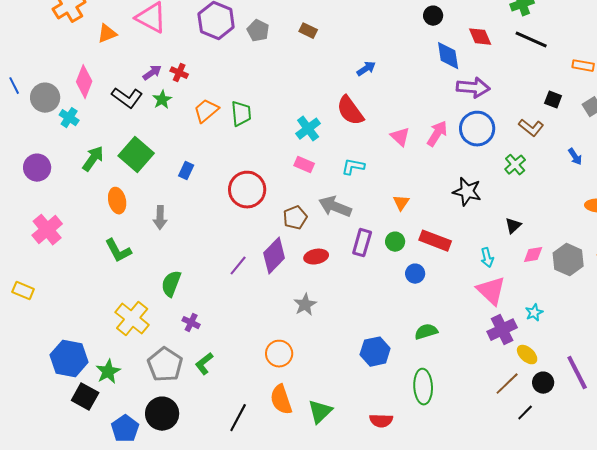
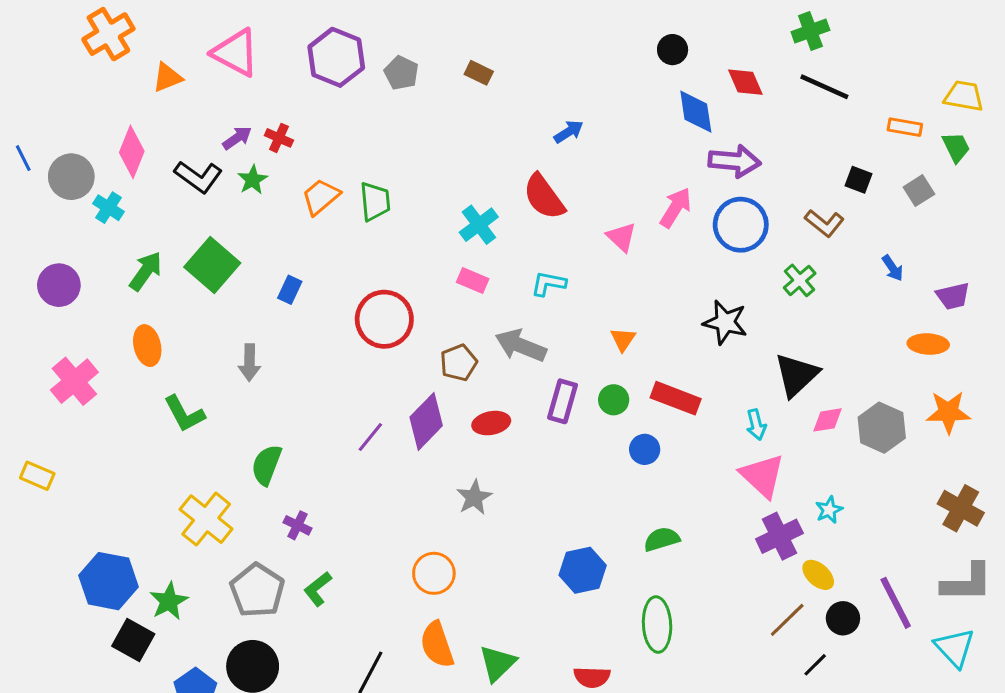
pink arrow: (437, 134) -> (676, 208), moved
orange ellipse: (117, 201) -> (147, 346), moved
black triangle: (513, 226) -> (796, 375), size x1.8

